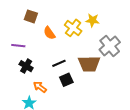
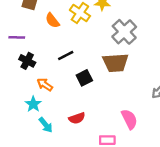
brown trapezoid: (89, 64) -> (115, 63), moved
black square: (66, 80) -> (84, 78), moved

